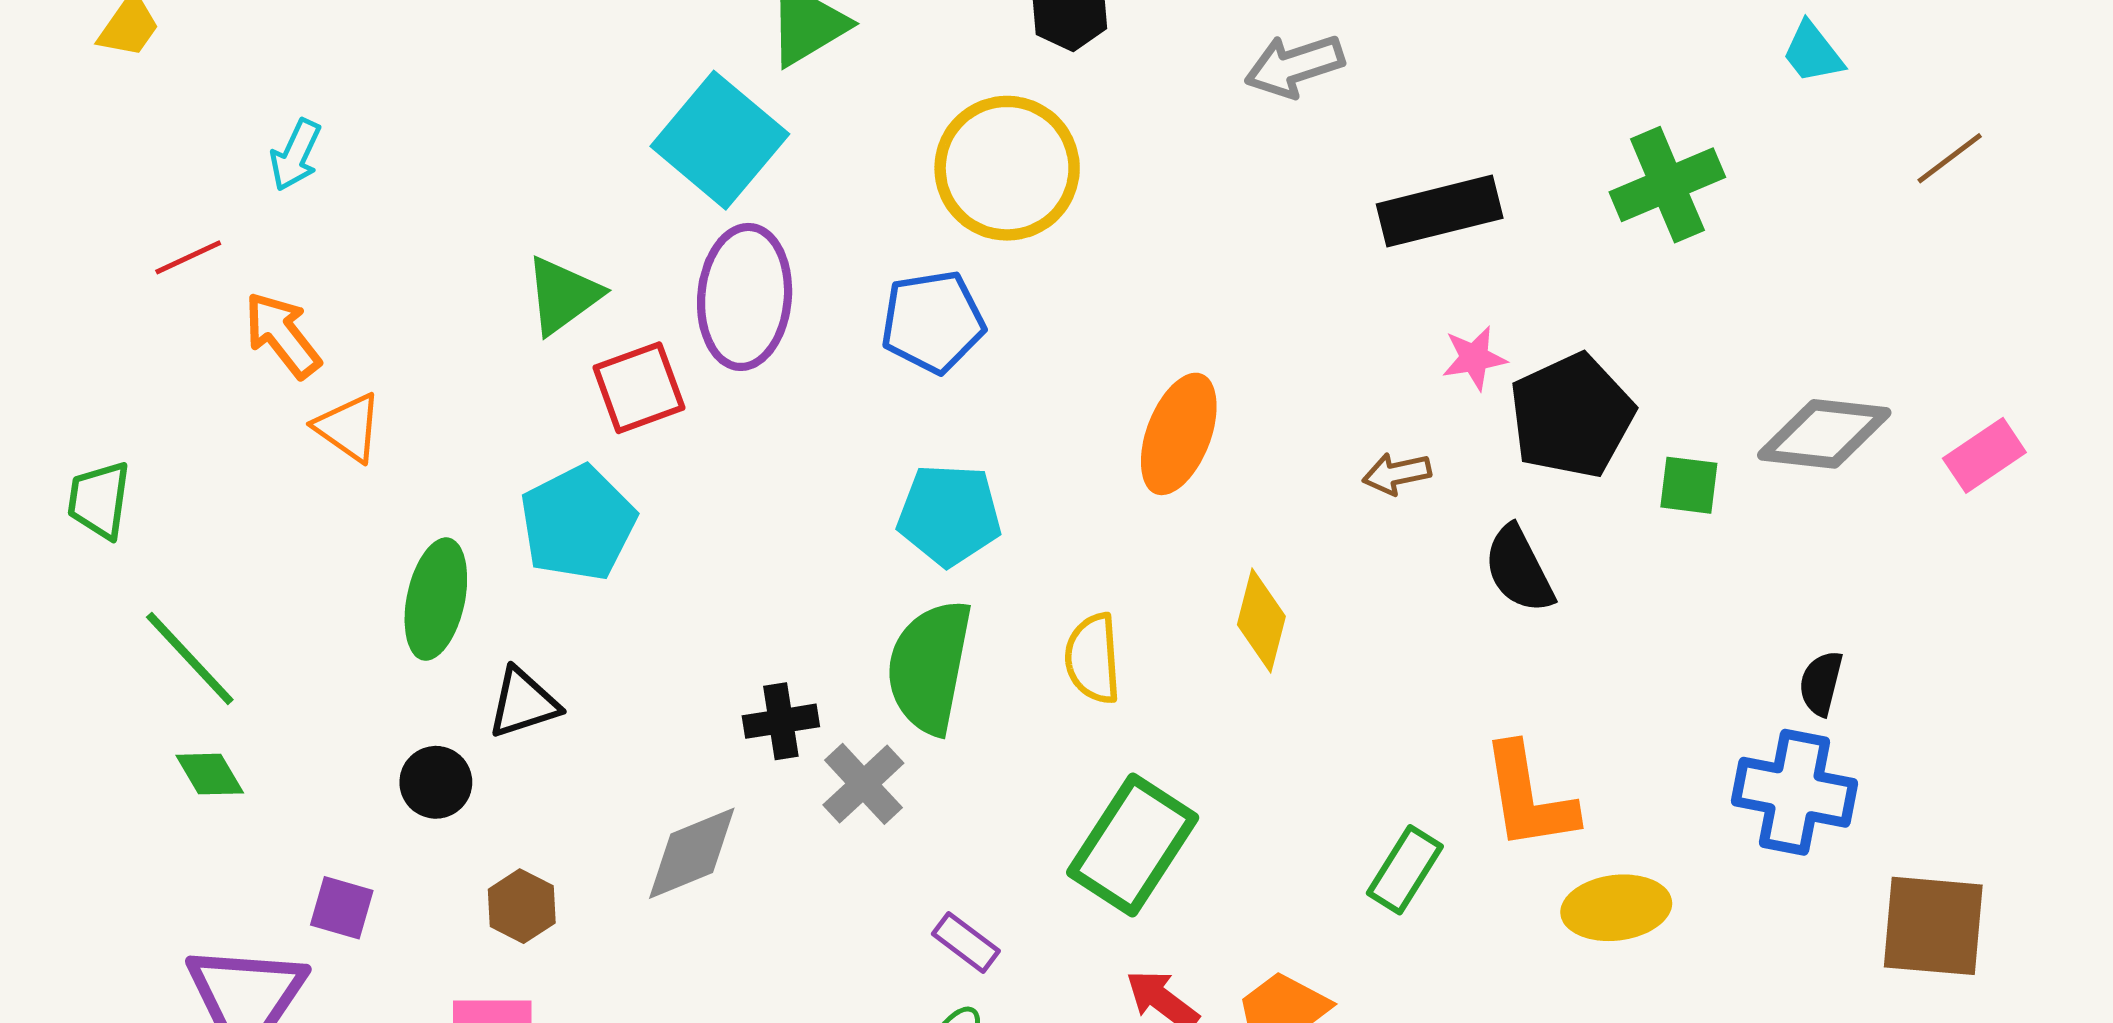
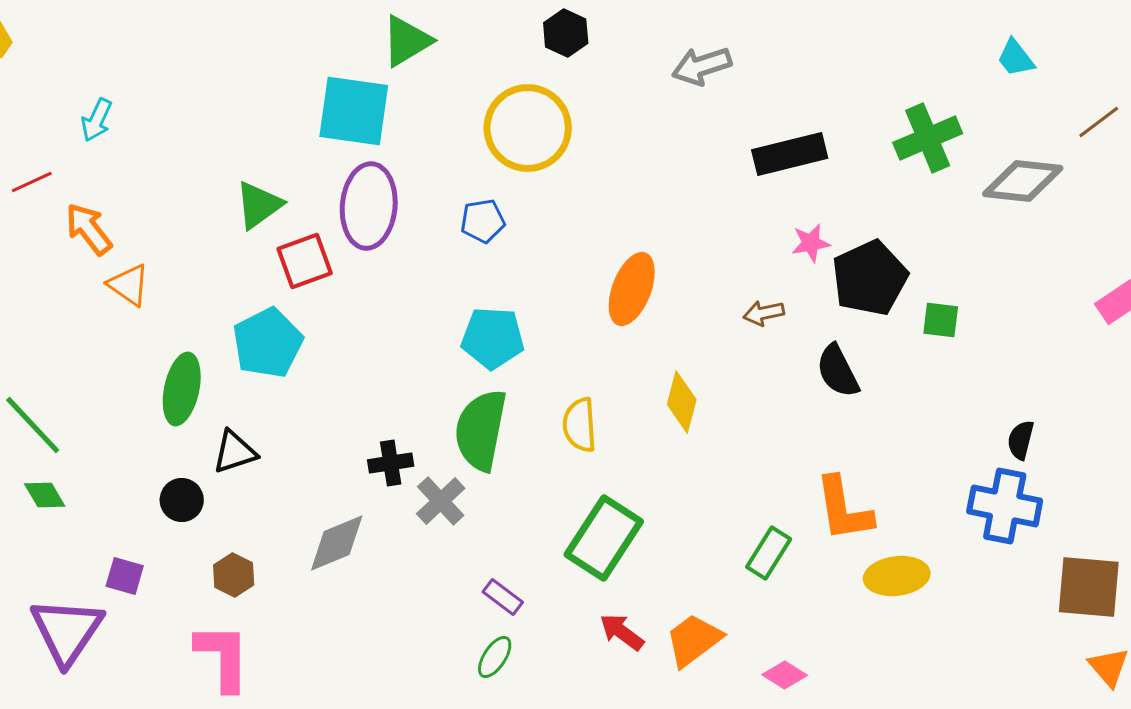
cyan square: (720, 140) -> (354, 111), turned -32
blue pentagon: (933, 322) -> (483, 221), size x0.7
gray diamond: (1824, 434) -> (1023, 181), moved

